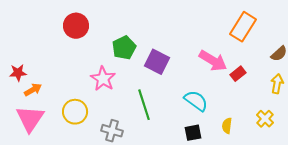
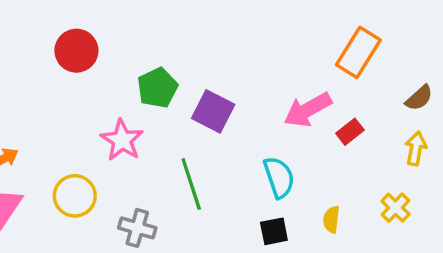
pink arrow: (213, 61) -> (308, 110), turned 120
cyan semicircle: (196, 101) -> (279, 177), turned 35

